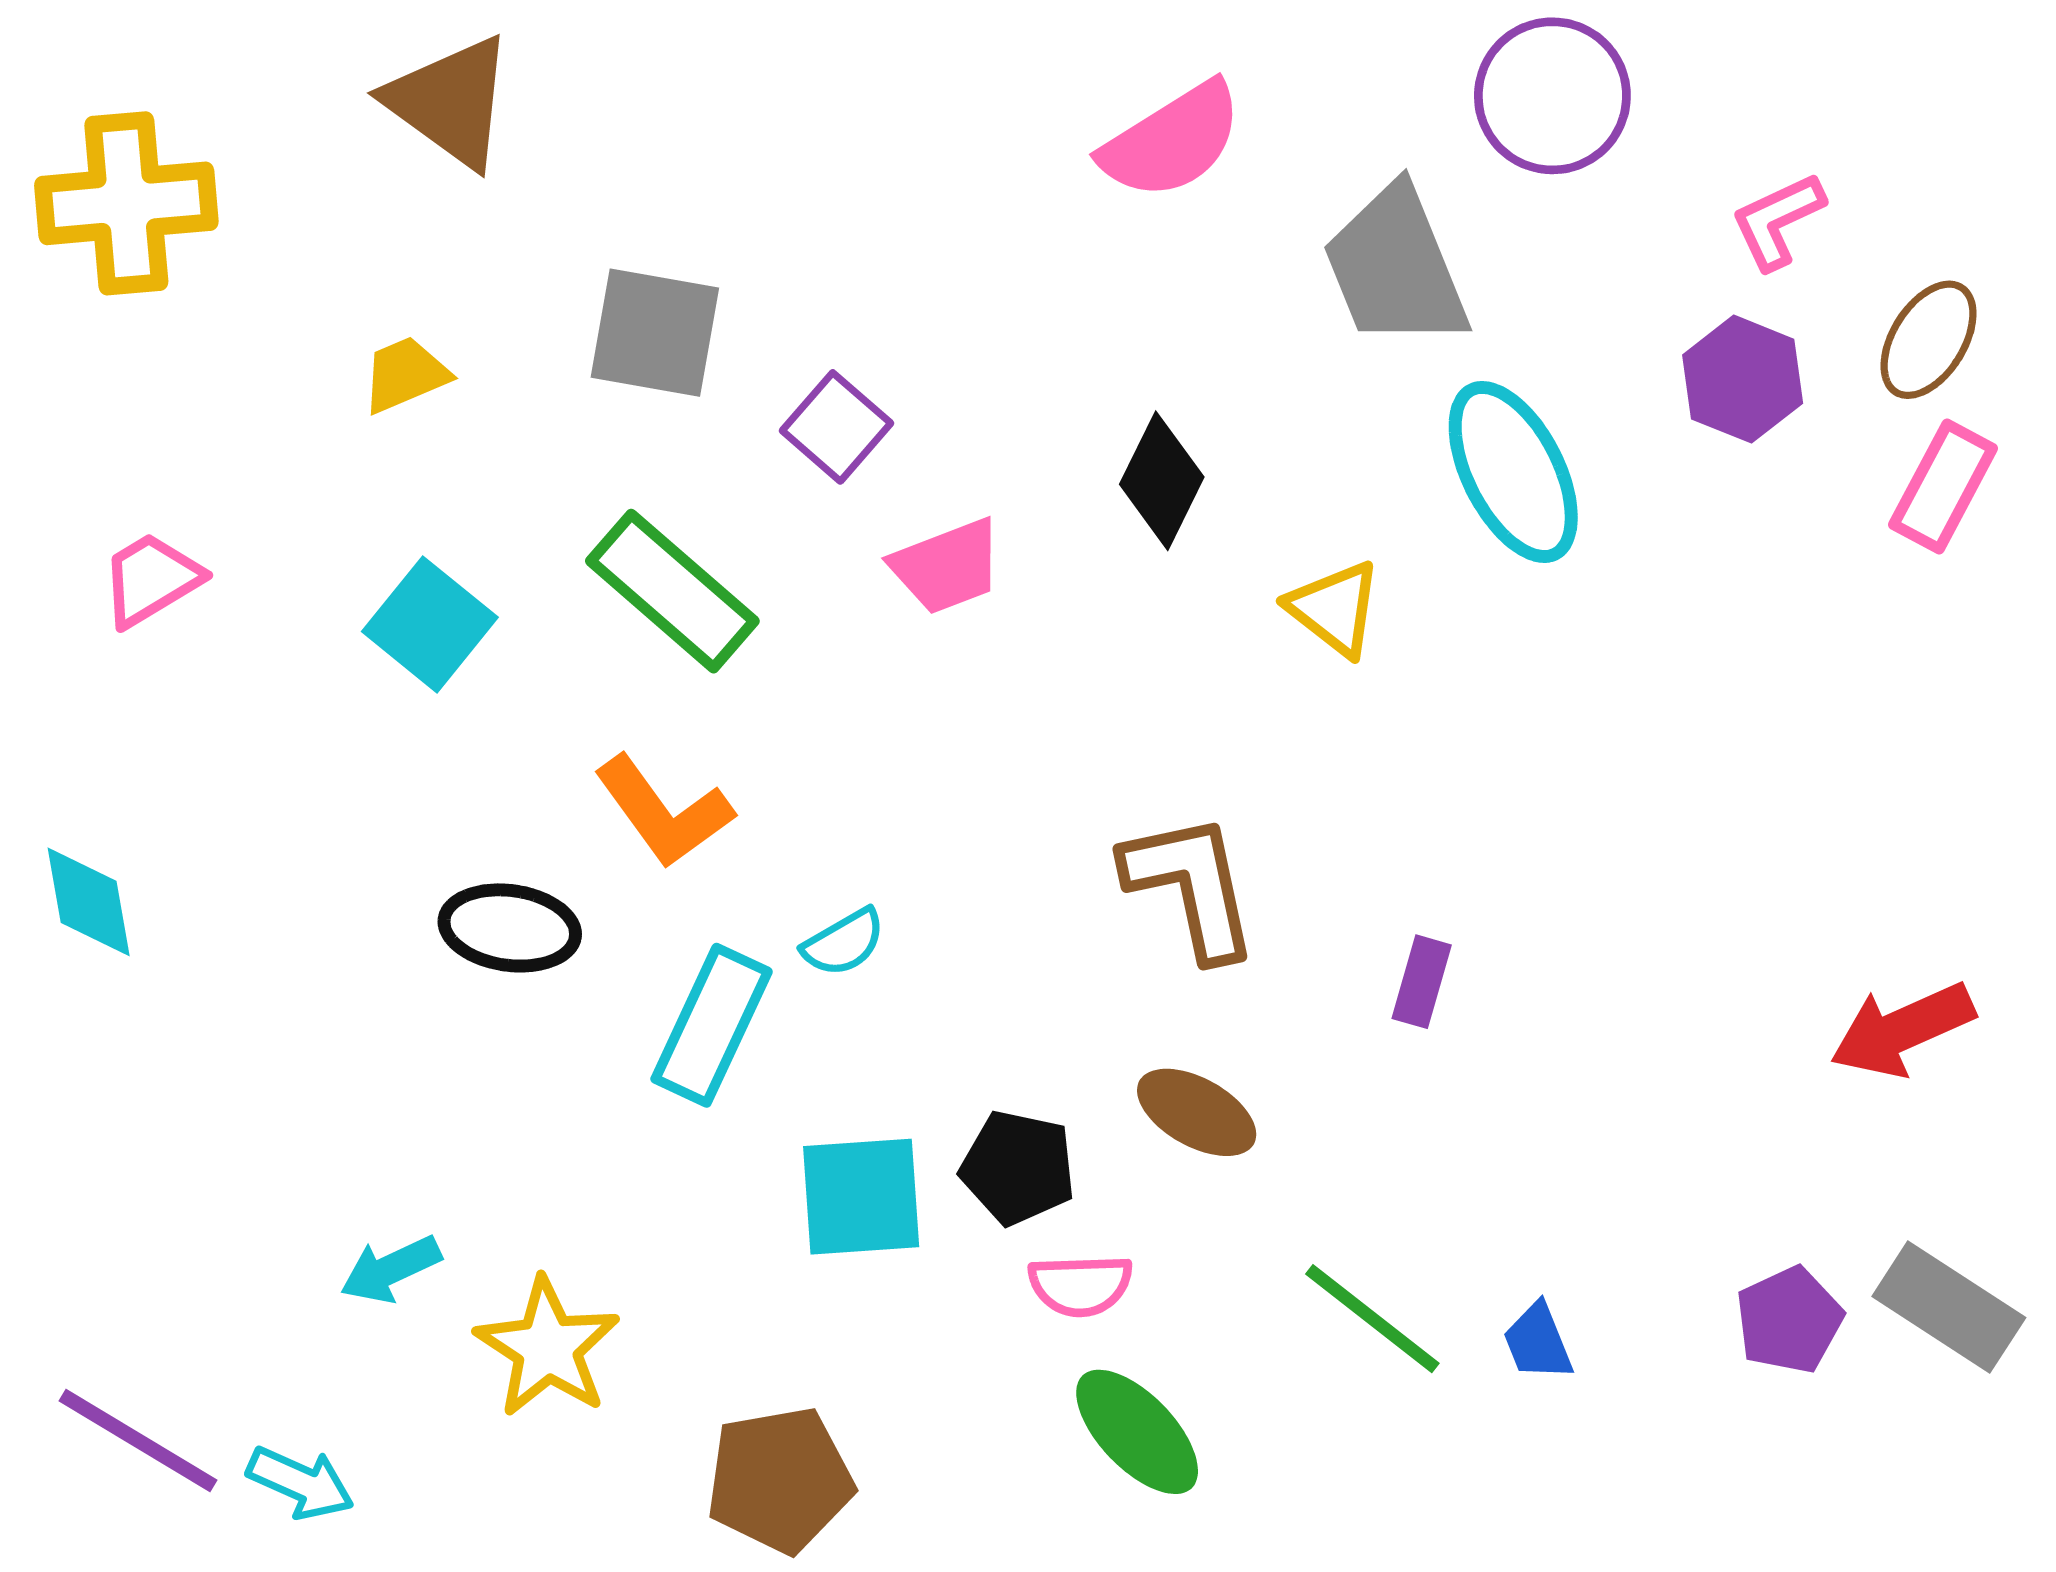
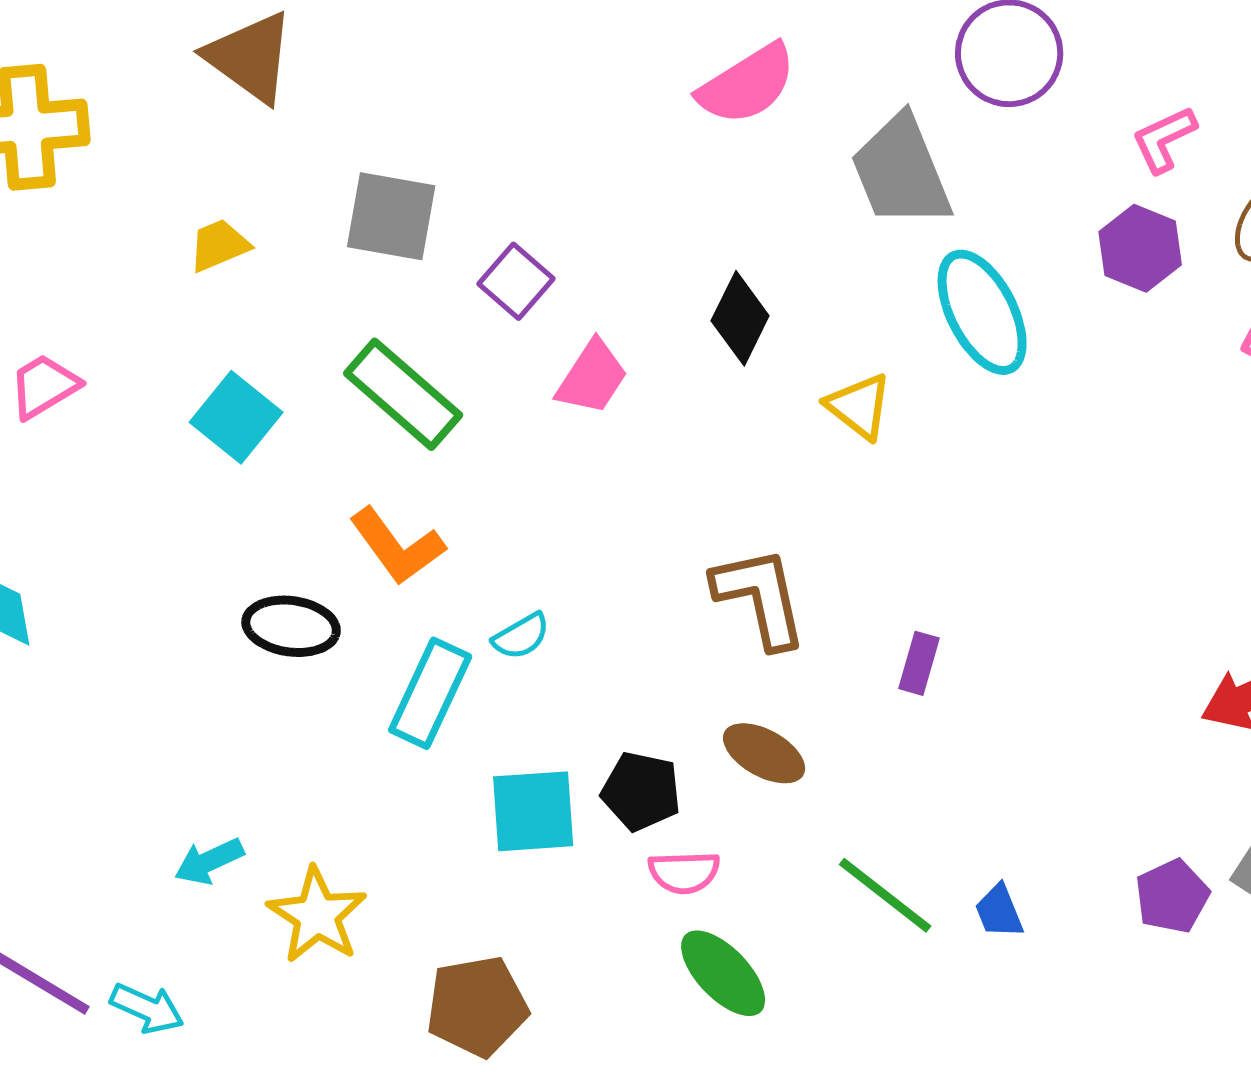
pink trapezoid: (947, 566) -> (592, 377), turned -36

